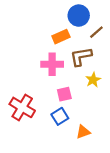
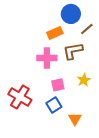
yellow star: (93, 80) -> (84, 80), moved
orange triangle: (83, 132) -> (75, 119), turned -40

